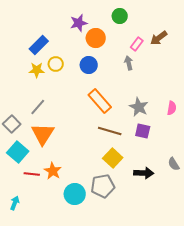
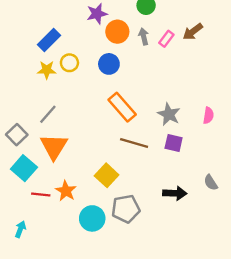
gray arrow: (129, 63) -> (144, 36), moved
yellow square: (113, 158) -> (107, 175), moved

